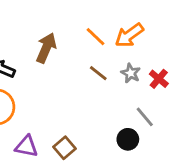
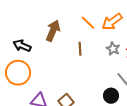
brown line: (98, 73) -> (80, 49), moved, turned 48

